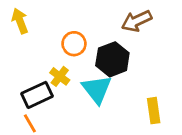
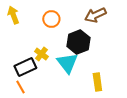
orange circle: (74, 44) -> (51, 19), moved
yellow rectangle: (154, 111) -> (97, 82), moved

